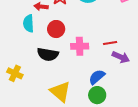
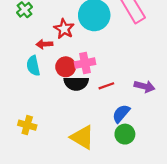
red line: (110, 43) -> (106, 86), moved
pink cross: (80, 46) -> (85, 63), moved
black semicircle: (48, 54) -> (76, 83), moved

